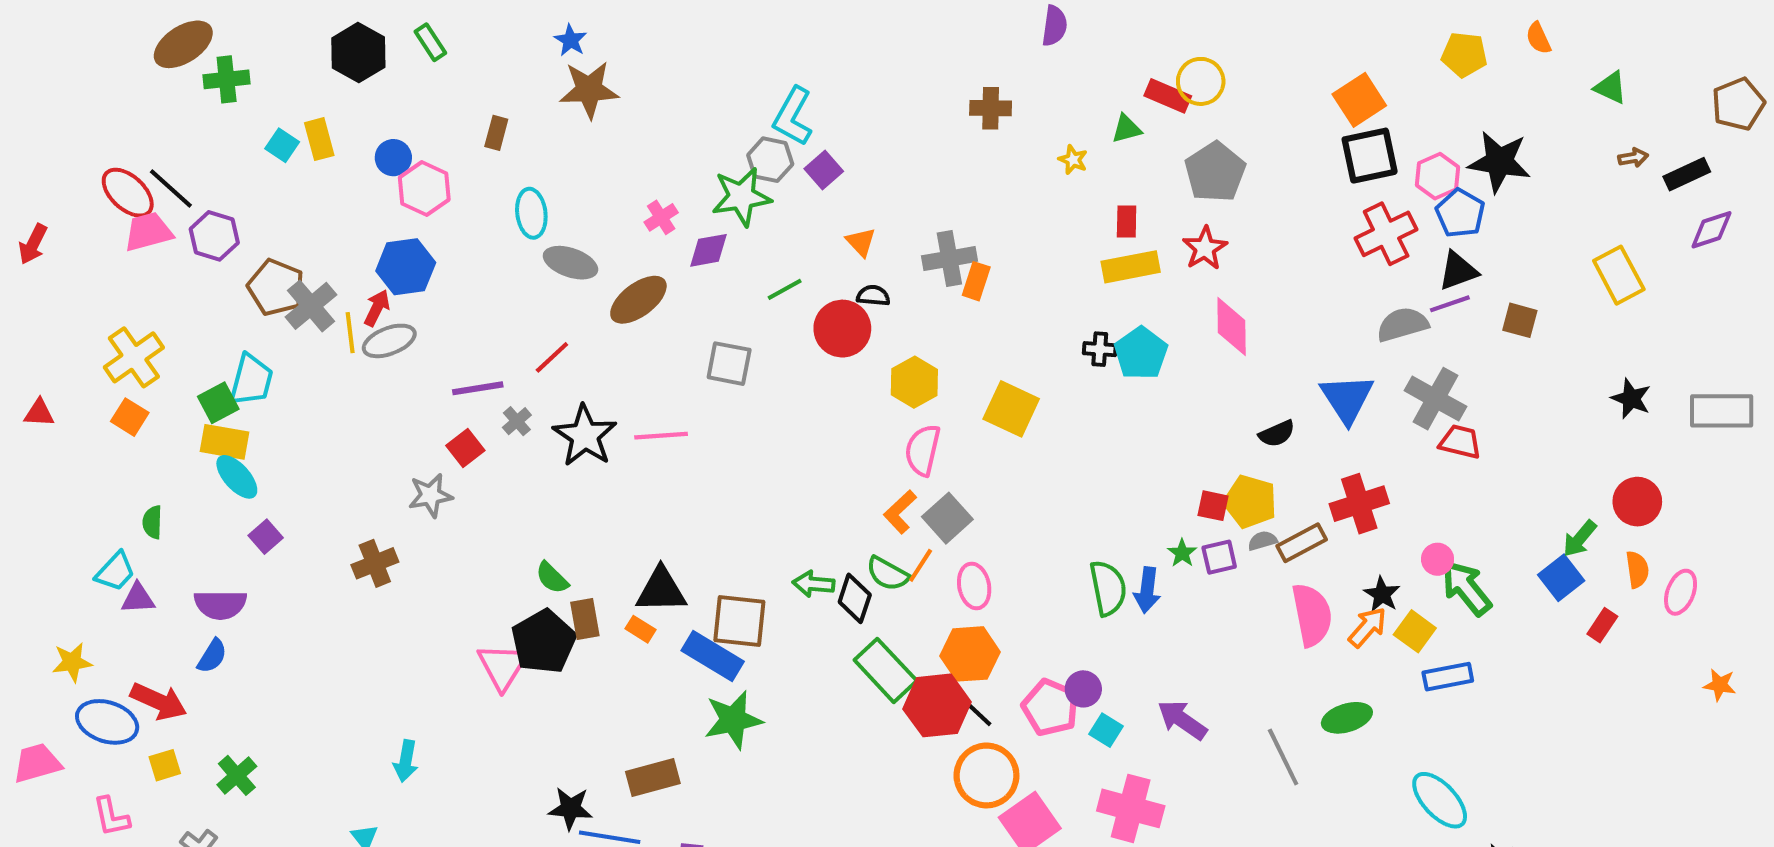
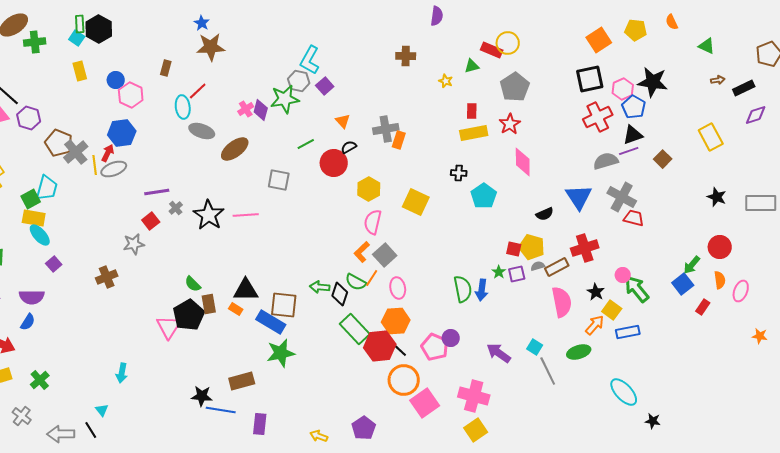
green rectangle: (430, 42) -> (80, 24), moved, turned 30
orange square: (1359, 100) -> (599, 40), moved
cyan square: (282, 145) -> (77, 38), moved
purple diamond: (708, 250) -> (261, 110), moved, turned -65
black semicircle: (873, 296) -> (349, 147), turned -35
brown square: (1520, 320) -> (663, 159), turned 30
cyan pentagon: (1141, 353) -> (484, 196), moved
red line: (552, 357) -> (198, 91), moved
orange arrow: (1368, 627) -> (595, 325), moved
cyan square: (1106, 730) -> (535, 347), moved

